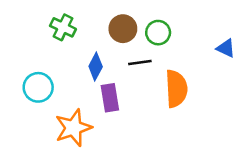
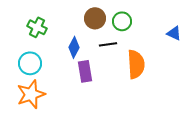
green cross: (63, 27) -> (37, 27), moved
orange star: (73, 128) -> (31, 94), moved

